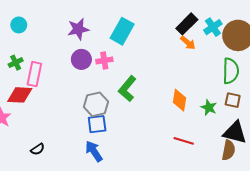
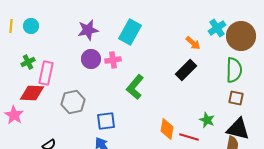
black rectangle: (187, 24) -> (186, 70), moved
orange diamond: (180, 100) -> (167, 129), moved
gray hexagon: (96, 104) -> (73, 102), moved
green star: (209, 107) -> (207, 120), moved

